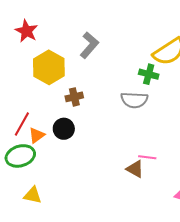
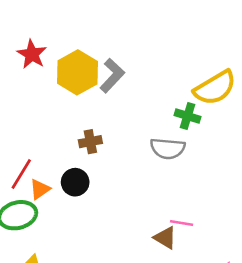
yellow hexagon: (49, 67) -> (77, 72), moved

